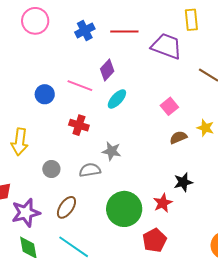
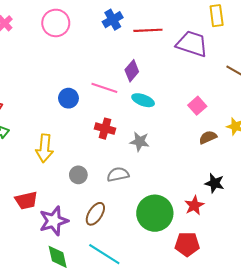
blue cross: (85, 31) -> (113, 20), moved
cyan ellipse: (117, 99) -> (143, 100), turned 70
gray star: (112, 151) -> (140, 142), moved
black star: (183, 182) -> (215, 183), turned 30
red pentagon: (154, 240) -> (187, 244), turned 30

